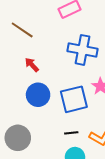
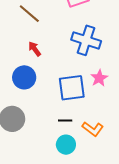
blue circle: (38, 95) -> (24, 77), moved

